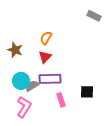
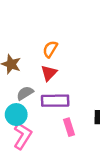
cyan circle: (21, 81) -> (16, 115), moved
gray semicircle: (32, 86) -> (25, 93), moved

